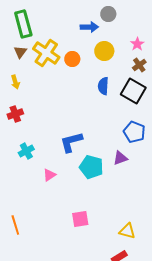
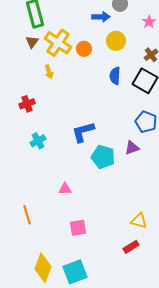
pink star: (137, 44) -> (149, 22), moved
yellow arrow: (15, 82) -> (49, 72), moved
pink triangle: (49, 175) -> (65, 189), moved, turned 32
pink square: (80, 219) -> (78, 228), moved

